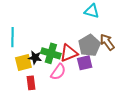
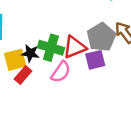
red rectangle: (31, 83) -> (23, 75), moved, turned 48

